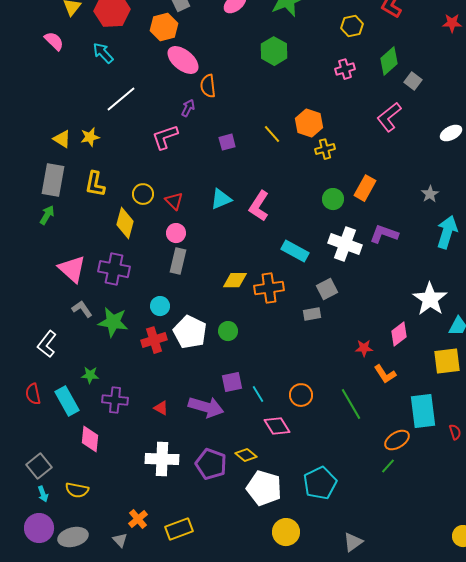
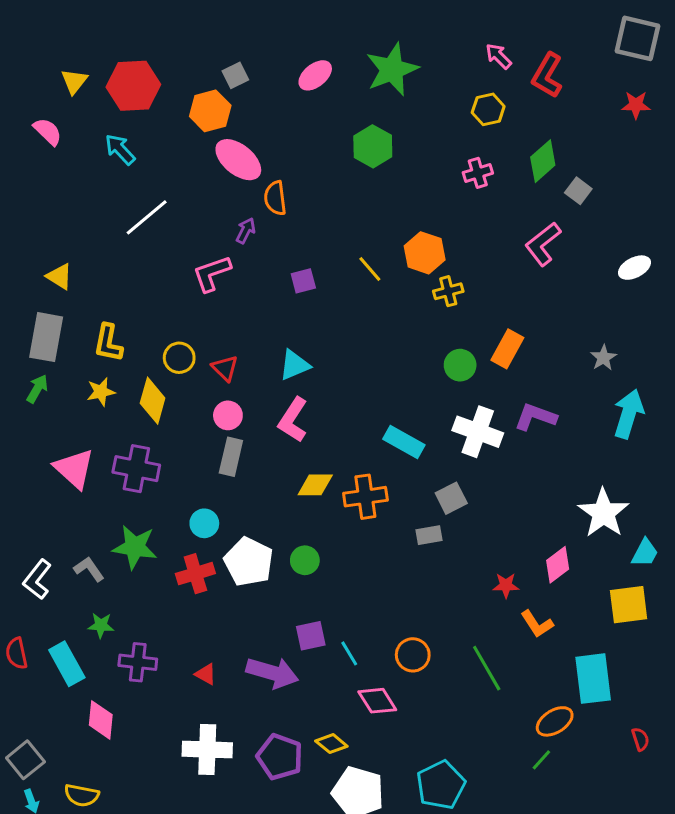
yellow star: (90, 137) -> (101, 392), moved
pink L-shape: (259, 206) -> (293, 420), moved
gray L-shape: (82, 309) -> (89, 569), moved
red semicircle: (455, 432) -> (640, 739), moved

